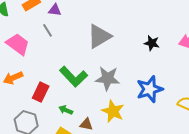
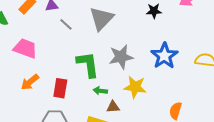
gray line: (48, 30) -> (66, 24), moved
green L-shape: (74, 77) -> (88, 64), turned -128
green arrow: (66, 110) -> (100, 91), moved

